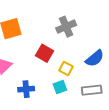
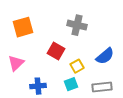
gray cross: (66, 27) -> (77, 25), turned 36
yellow square: (66, 69) -> (77, 66), turned 32

